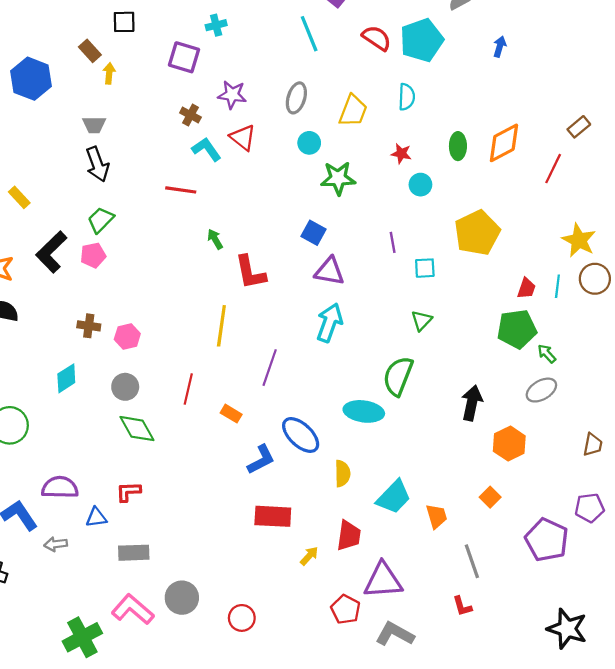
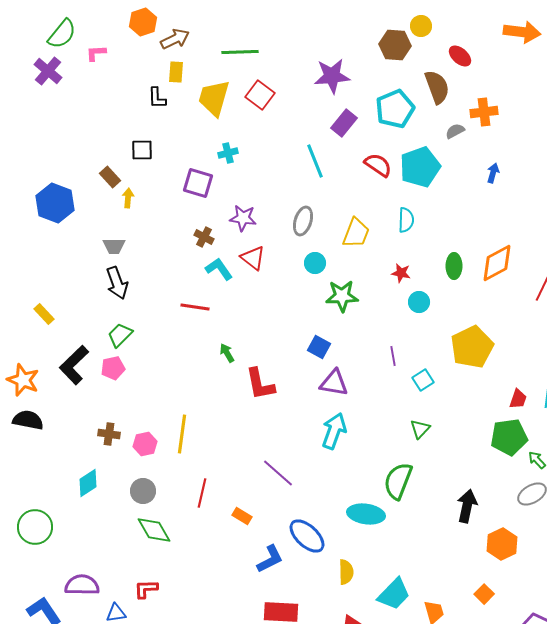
cyan square: (425, 268) -> (423, 380), turned -30
yellow line: (221, 326) -> (182, 434), moved
purple line: (270, 368) -> (278, 473), turned -68

